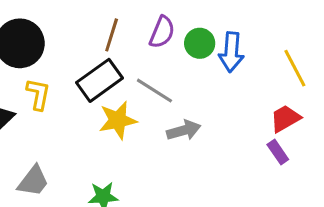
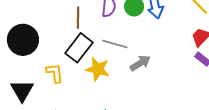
yellow L-shape: (38, 94) -> (55, 73), moved
yellow star: (118, 120) -> (98, 69), turned -30

